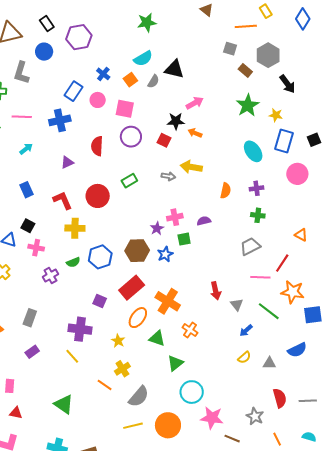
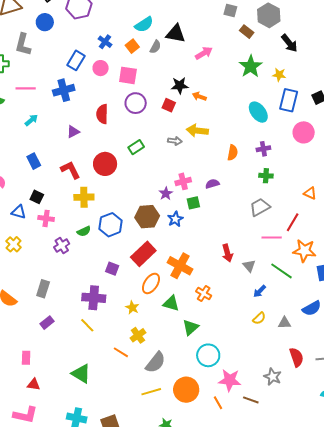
pink arrow: (195, 103) -> (204, 53), moved
orange line: (277, 439) -> (218, 403), moved

